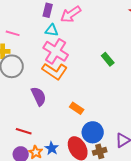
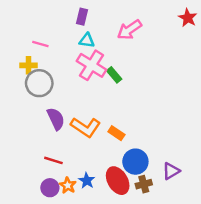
pink arrow: (71, 14) -> (130, 30), moved
green rectangle: (108, 59) -> (114, 75), moved
orange L-shape: (55, 71) -> (86, 127), moved
purple semicircle: (39, 96) -> (56, 119), moved

